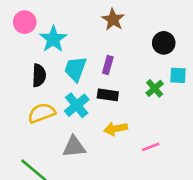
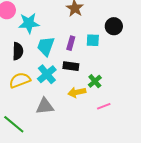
cyan star: (53, 39) -> (29, 23), turned 30
cyan square: (178, 75) -> (93, 40), moved
green cross: (155, 88) -> (95, 81), moved

